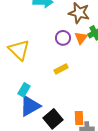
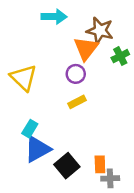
purple circle: (63, 38) -> (76, 74), moved
orange triangle: (81, 38) -> (86, 48), moved, size x1.5

